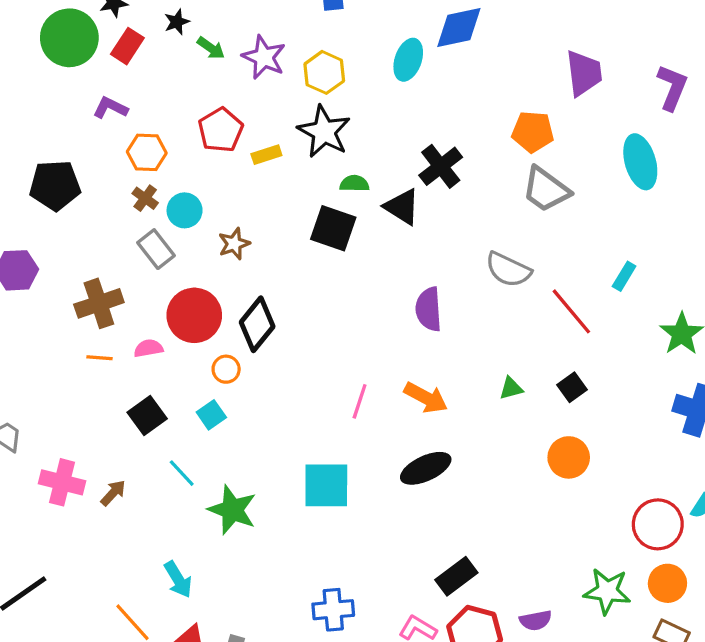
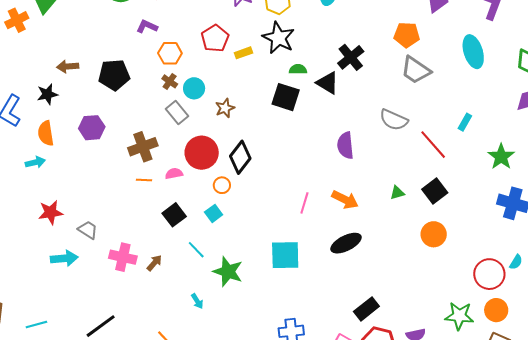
black square: (572, 387) -> (435, 191), size x1.4
cyan arrow: (178, 579) -> (197, 301), moved, size x0.7

